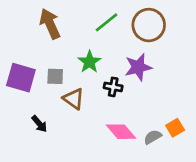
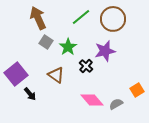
gray square: (55, 76) -> (46, 42), moved, turned 32
purple square: (21, 78) -> (16, 74), moved, turned 35
black cross: (113, 87) -> (86, 66), turned 32
orange square: (175, 128) -> (137, 90), moved

